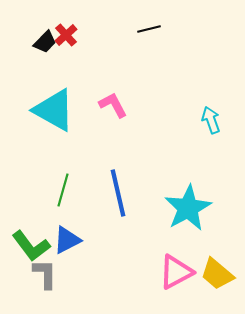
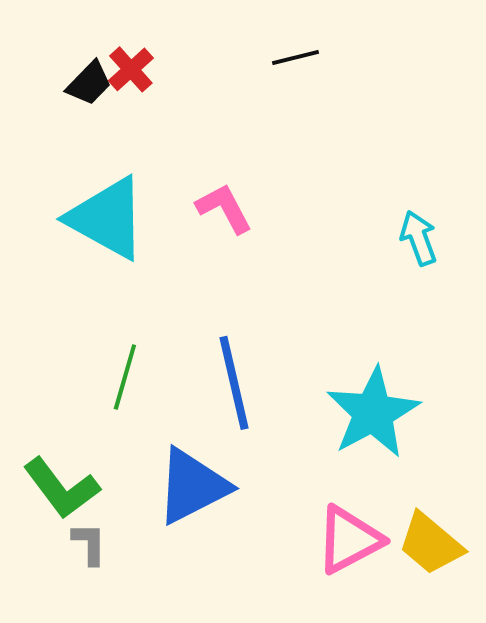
blue triangle: (67, 240) -> (192, 486), moved, size x1.4
gray L-shape: (45, 274) -> (89, 544), size x0.7

